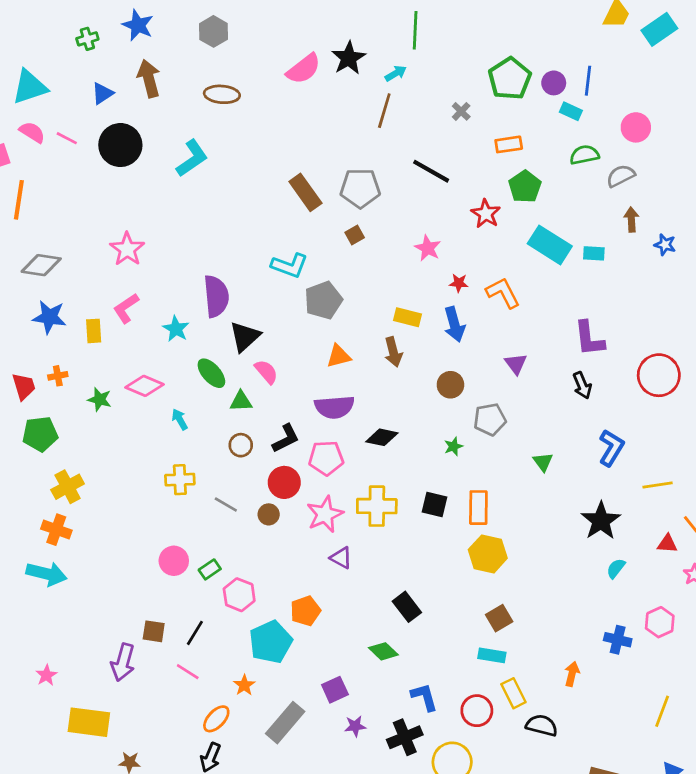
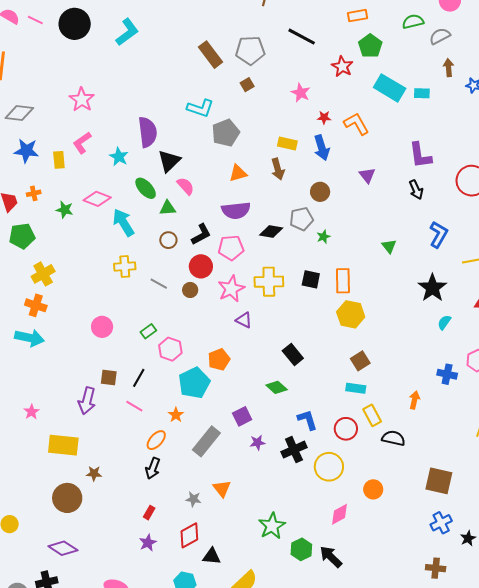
cyan arrow: (180, 419) -> (123, 223), size x1.8
gray pentagon: (490, 419) -> (301, 219), moved
pink circle: (174, 561) -> (102, 327), moved

